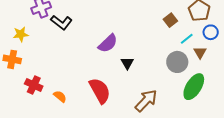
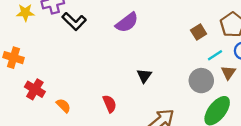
yellow star: (21, 34) -> (25, 13), moved
purple semicircle: (108, 43) -> (127, 22), moved
red semicircle: (100, 91) -> (110, 104), size x0.6

